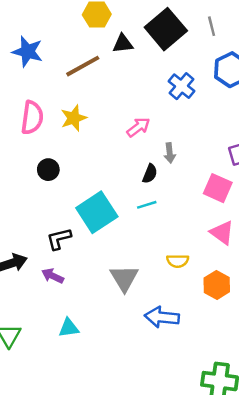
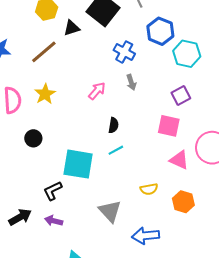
gray arrow: (170, 153) -> (131, 82), moved
cyan square: (97, 212) -> (78, 164), turned -36

